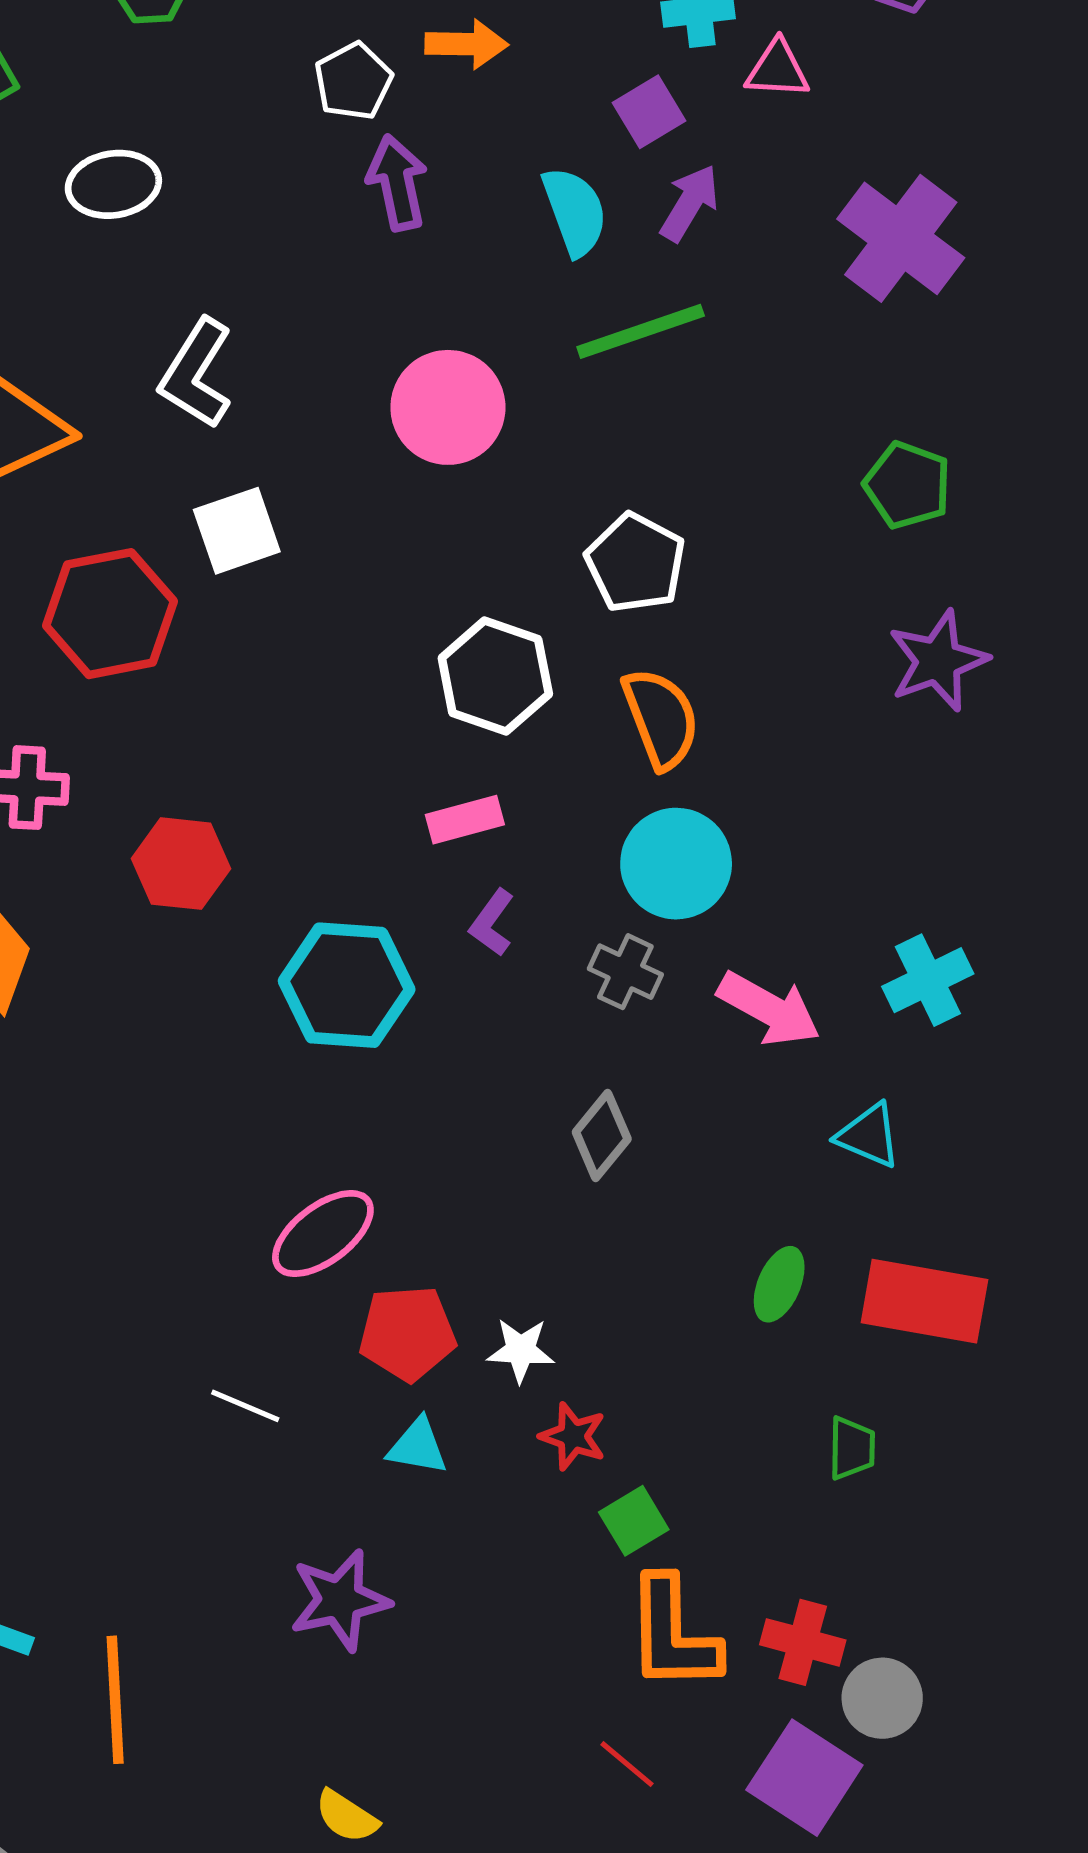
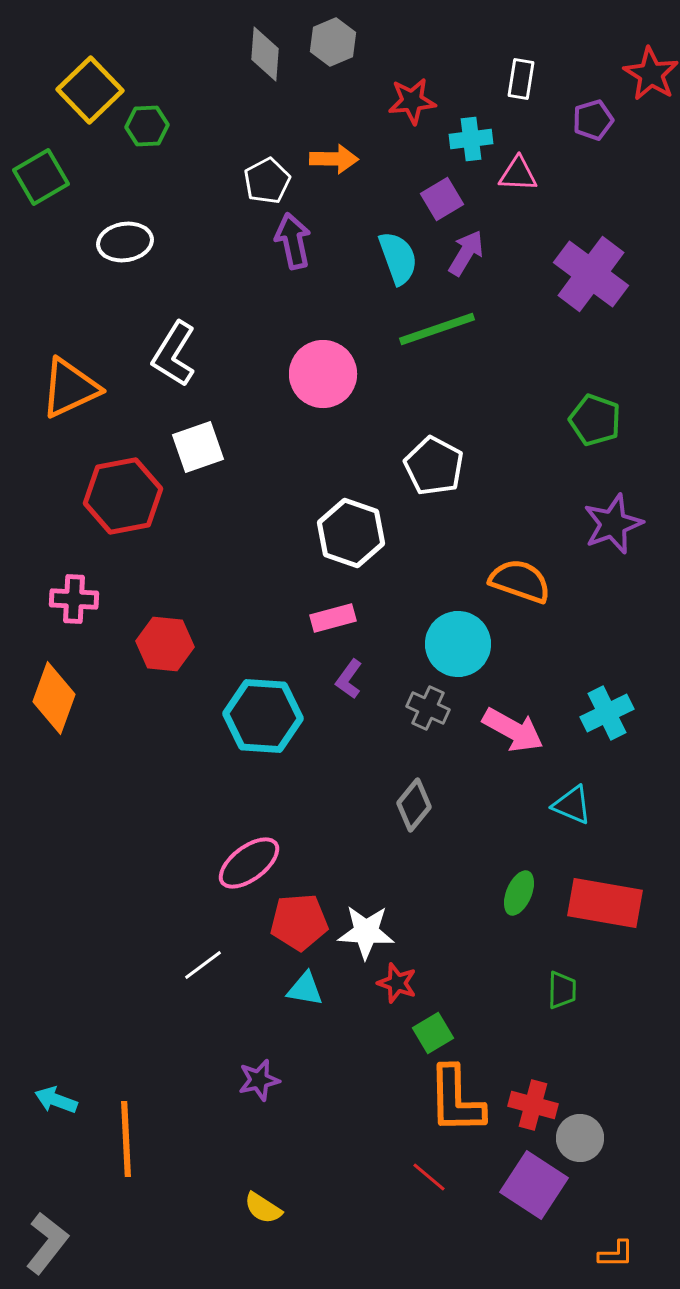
orange semicircle: (661, 718) -> (520, 581), moved, turned -50
white star: (521, 1350) -> (366, 932), size x1.4
white line: (245, 1406) -> (203, 965), turned -60
purple star: (340, 1600) -> (259, 1080), size x0.7

